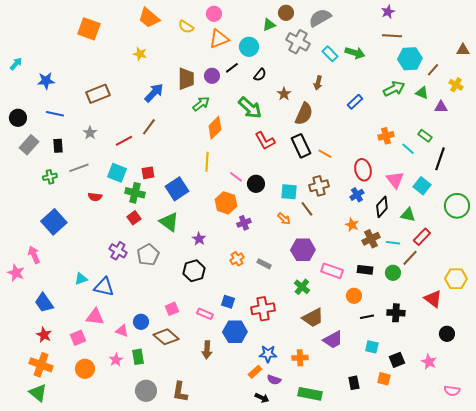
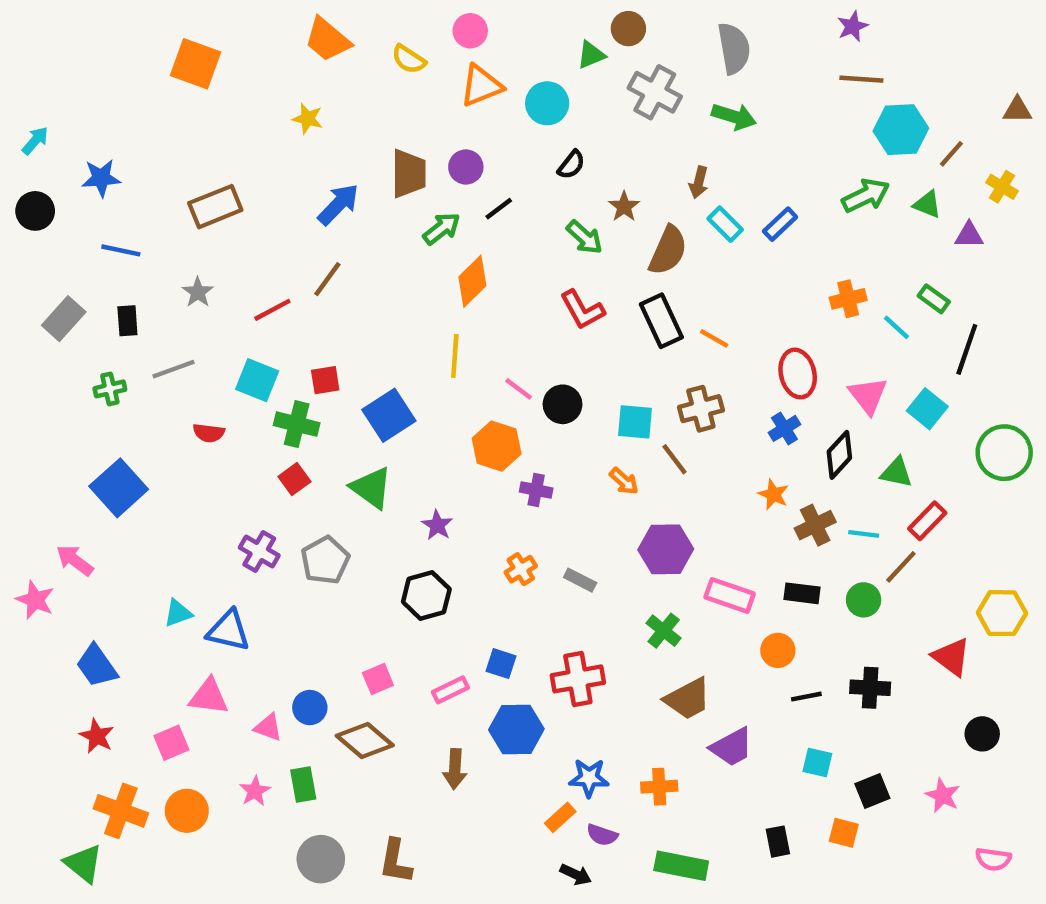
gray semicircle: (320, 18) -> (734, 48), moved, turned 110
green arrow: (355, 53) -> (734, 116), moved
cyan rectangle: (330, 54) -> (725, 224), moved
black line: (232, 68) -> (499, 209), moved
green arrow: (250, 108) -> (584, 237), moved, size x0.7
black circle: (18, 118) -> (35, 211), moved
purple cross: (244, 223) -> (536, 490), turned 32
pink arrow: (34, 255) -> (75, 560), turned -30
pink rectangle: (205, 314) -> (450, 690), turned -49
orange cross: (41, 365) -> (121, 811), moved

